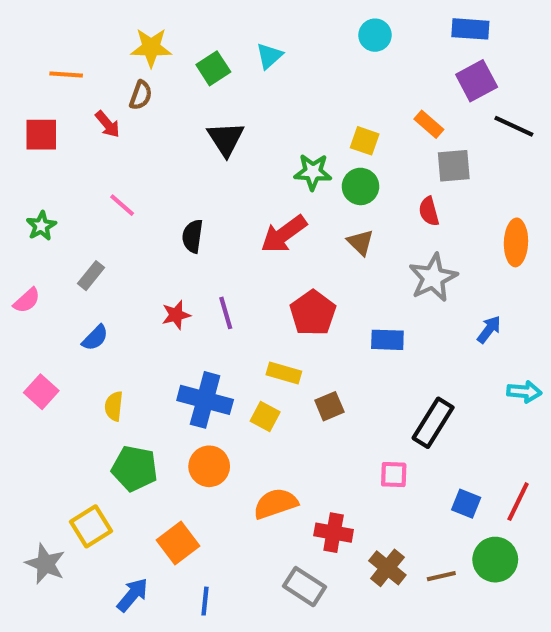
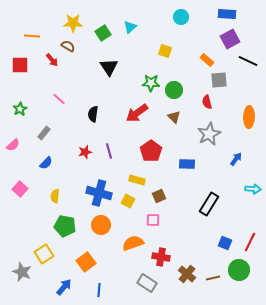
brown semicircle: (141, 95) -> (68, 46), turned -80
yellow square: (365, 141) -> (165, 51), moved
pink square: (394, 475) -> (153, 220), moved

